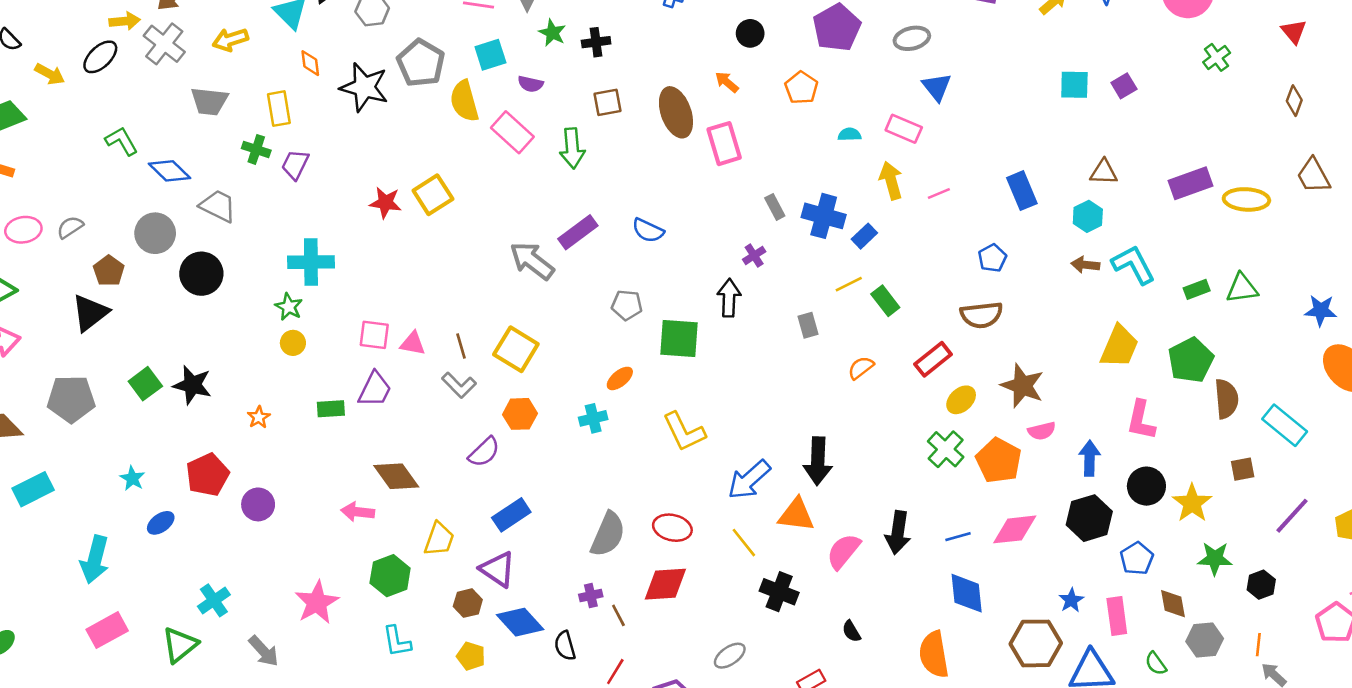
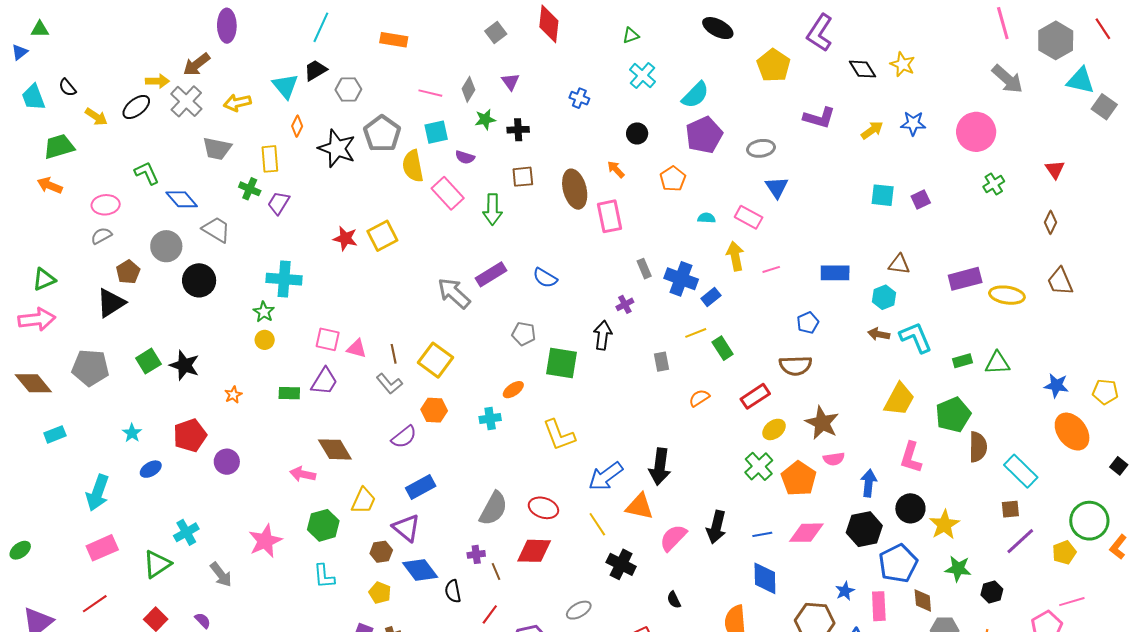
green star: (552, 33) -> (485, 119), turned 30
orange diamond: (310, 63) -> (297, 126), turned 30
blue rectangle: (1022, 191) -> (835, 273), turned -72
pink ellipse: (23, 230) -> (106, 205), moved
brown square: (1243, 469) -> (1010, 509), moved
cyan rectangle: (33, 489) -> (55, 434), size x0.7
blue pentagon: (1137, 558) -> (898, 563), size x1.5

